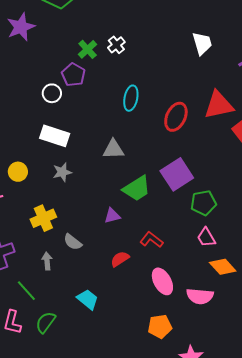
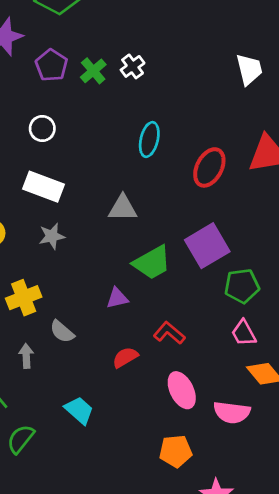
purple pentagon: (73, 75) -> (51, 65), moved

